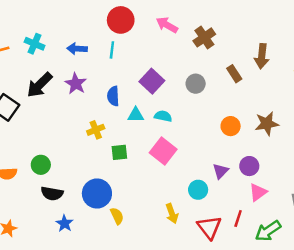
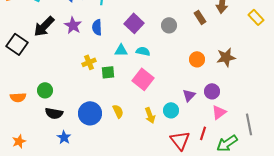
blue semicircle: (113, 96) -> (97, 27), moved
green square: (119, 152) -> (108, 72), moved
yellow arrow: (172, 213) -> (150, 115), moved
yellow semicircle: (117, 216) -> (118, 111), moved

